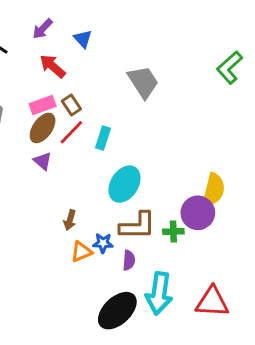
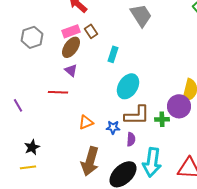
red line: (71, 132) -> (58, 92), moved, turned 48
brown arrow: (70, 220) -> (90, 161), moved, size x2.0
orange triangle: (81, 252) -> (86, 122), moved

